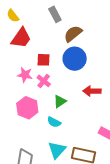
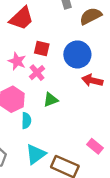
brown semicircle: (73, 34) -> (91, 16), moved
red arrow: (92, 91) -> (92, 81), moved
cyan semicircle: (54, 122) -> (26, 121), moved, turned -128

